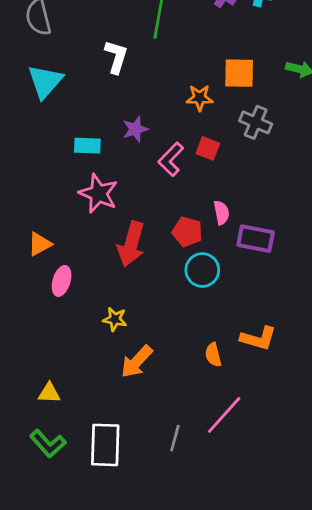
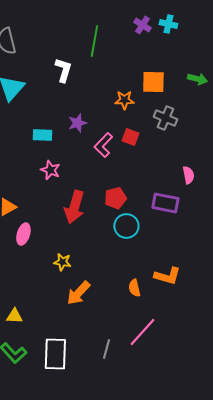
pink star: (98, 193) -> (50, 170), size x0.7
pink semicircle: (221, 213) -> (188, 175), moved
red pentagon: (187, 232) -> (115, 198), turned -30

